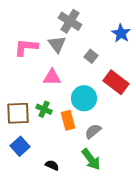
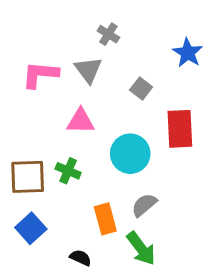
gray cross: (70, 21) -> (108, 34), size x0.6
red rectangle: (116, 82) -> (180, 129), turned 50
orange rectangle: (68, 120) -> (105, 219), moved

